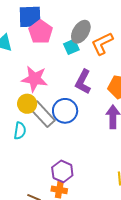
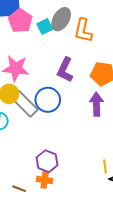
orange L-shape: (102, 44) -> (83, 30), turned -50
cyan square: (71, 47) -> (45, 27), moved

